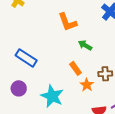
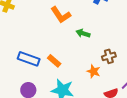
orange rectangle: (76, 68) -> (54, 61), moved

